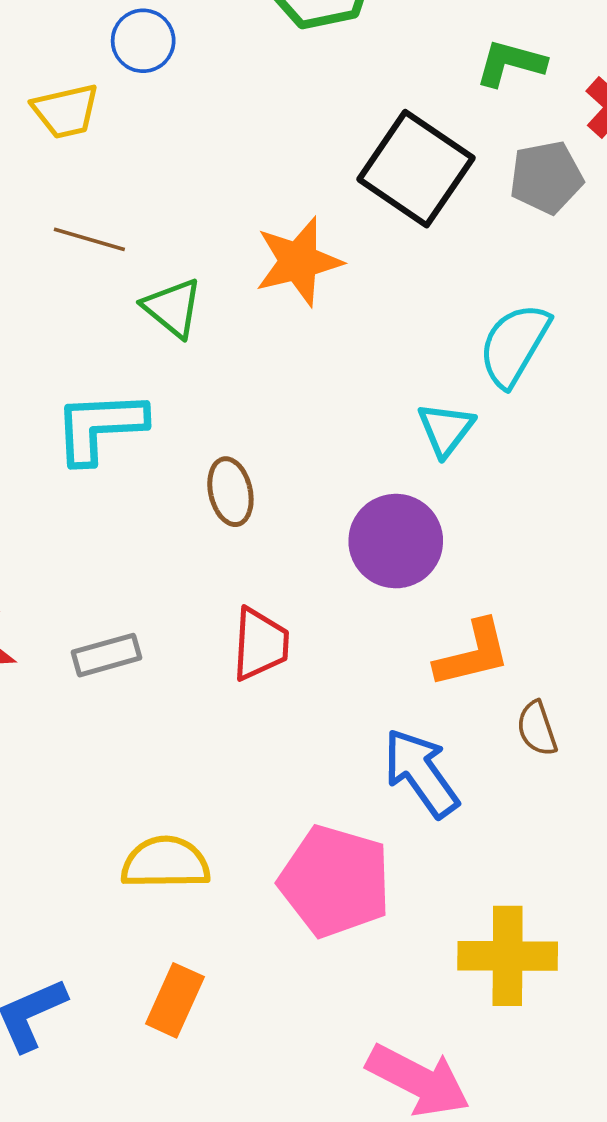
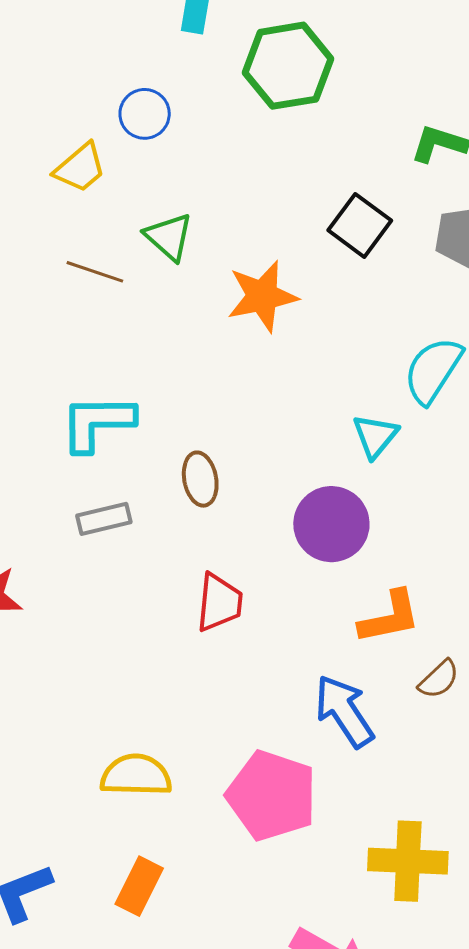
yellow trapezoid: (66, 111) -> (80, 168), turned -30
black square: (416, 169) -> (360, 225), size x0.7
green triangle: (173, 308) -> (169, 237), moved
gray rectangle: (106, 655) -> (104, 519), moved
brown semicircle: (537, 728) -> (439, 679), turned -117

